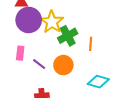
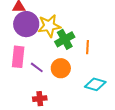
yellow star: (52, 22) -> (49, 26), turned 30
pink rectangle: (20, 53) -> (18, 57), size x1.5

